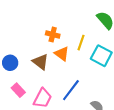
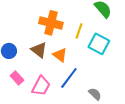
orange cross: (53, 34) -> (51, 23), size x1.6
orange triangle: (62, 54) -> (60, 55), moved

